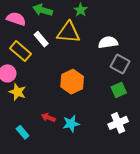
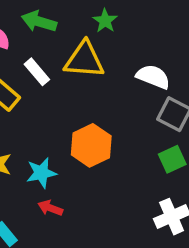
white semicircle: (108, 42) -> (153, 77), turned 30
cyan star: (71, 124) -> (41, 173), moved

